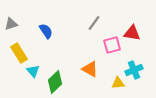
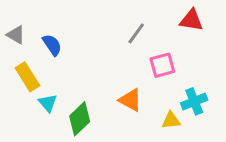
gray triangle: (11, 24) -> (16, 35), turned 48
blue semicircle: (46, 31) -> (52, 45), moved
red triangle: (132, 33) -> (191, 20), moved

